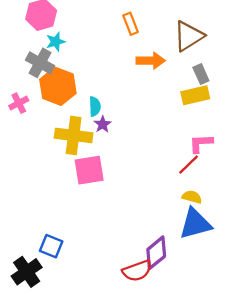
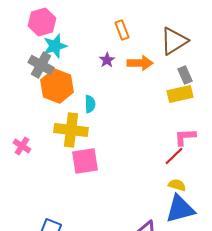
cyan star: (56, 42) -> (55, 46), size x1.4
pink cross: (19, 103) -> (22, 146), moved, turned -30
purple star: (103, 124) -> (107, 60), moved

